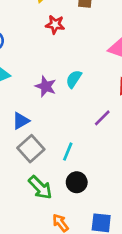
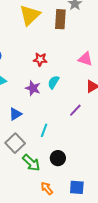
red star: (55, 24) -> (40, 59), moved
gray square: (31, 149) -> (15, 143), moved
cyan line: (68, 152) -> (44, 130), moved

